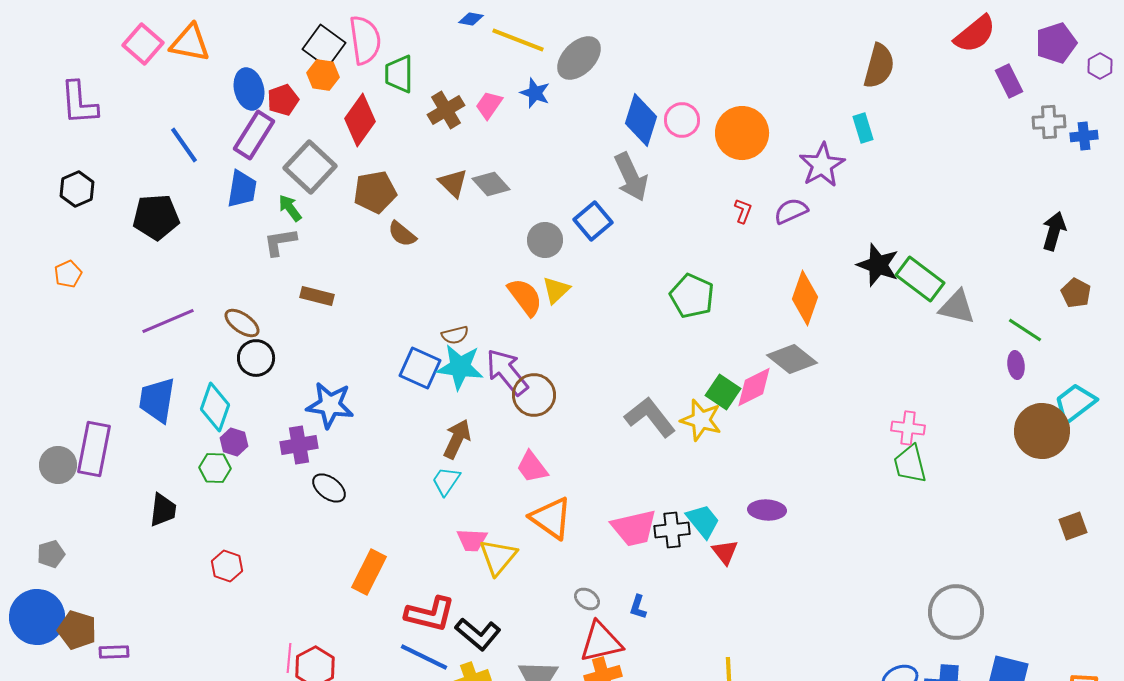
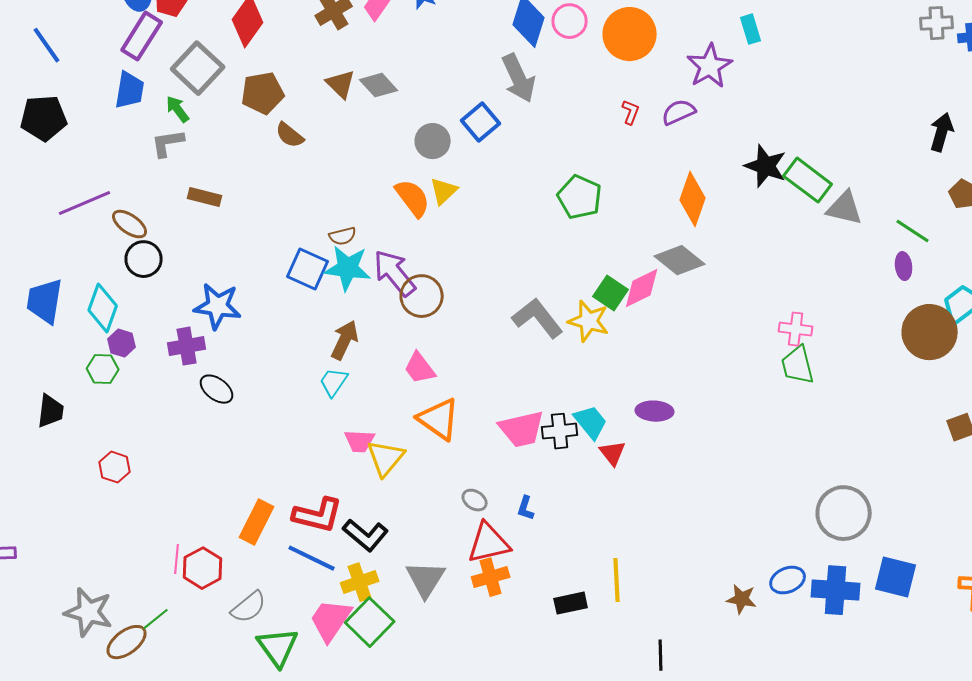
blue line: (184, 145) -> (47, 45), moved
purple line: (168, 321) -> (85, 203), moved
orange rectangle: (369, 572) -> (257, 522), moved

